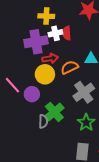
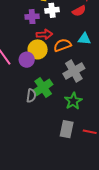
red semicircle: (67, 33) -> (79, 11), moved, turned -120
purple cross: (36, 42) -> (32, 17), size x0.6
purple circle: (32, 94) -> (27, 60), moved

